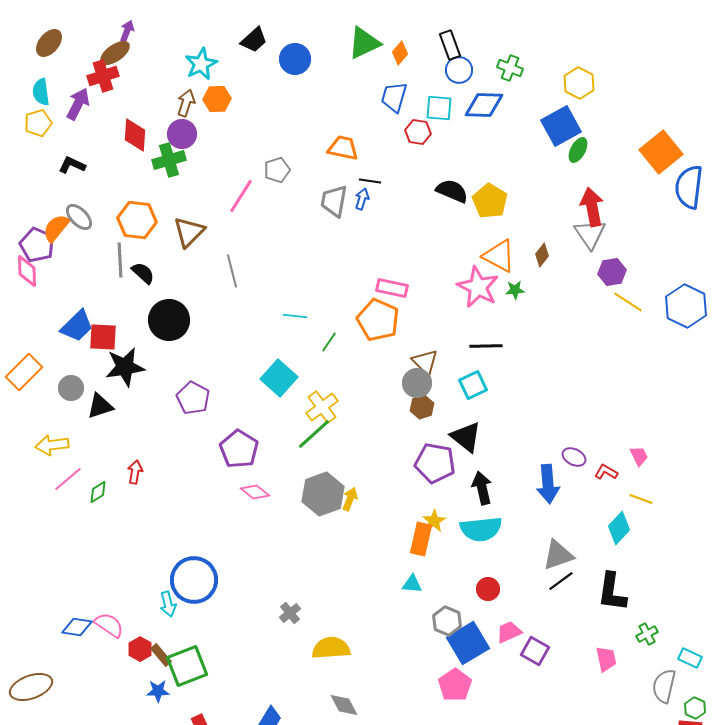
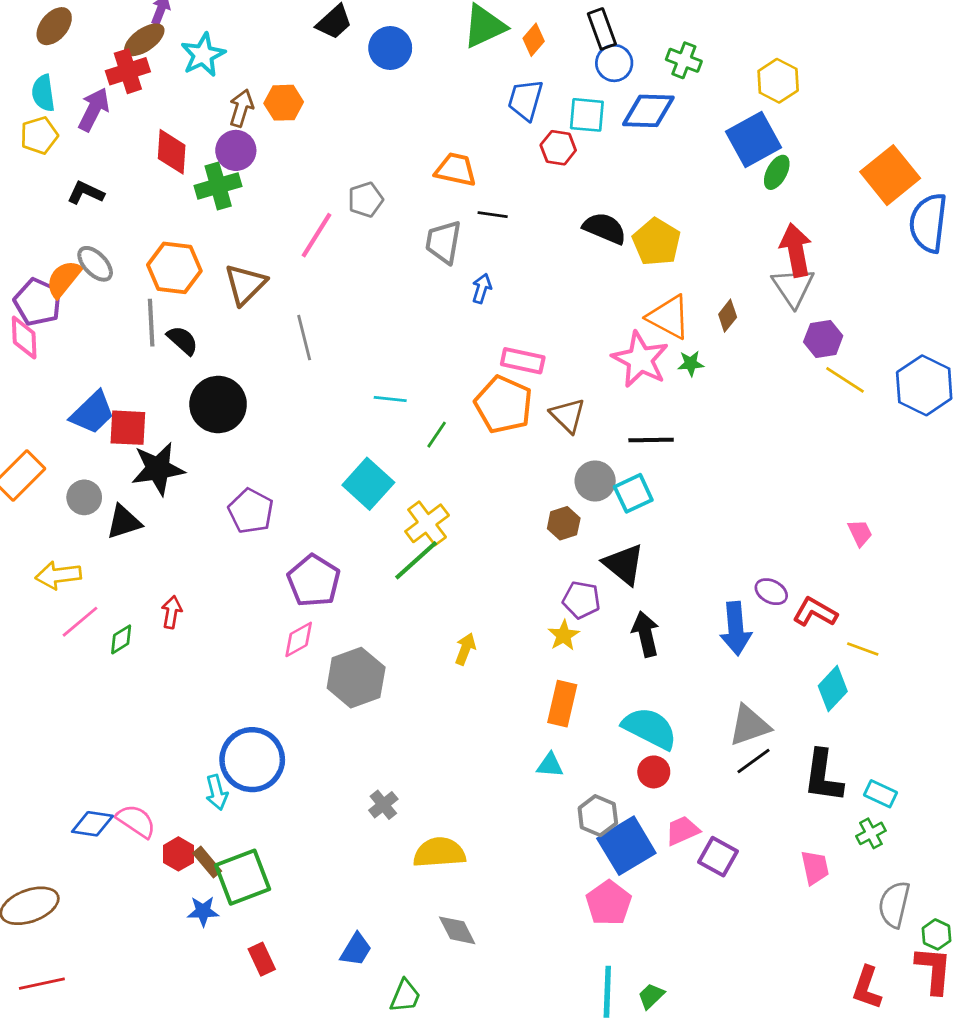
cyan star: (201, 64) -> (203, 55), moved
blue arrow: (362, 199) -> (482, 288), moved
brown triangle: (425, 362) -> (568, 415), moved
gray circle: (417, 383) -> (595, 481), moved
pink trapezoid: (639, 456) -> (860, 533), moved
purple pentagon: (435, 463) -> (581, 600), size x0.7
red L-shape: (606, 472) -> (815, 612), size x1.4
pink diamond: (255, 492) -> (299, 639), moved, turned -68
gray hexagon: (323, 494) -> (356, 678), moved
yellow star: (434, 521) -> (564, 635), moved
cyan semicircle: (481, 529) -> (650, 728), moved, turned -147
cyan rectangle: (690, 658) -> (881, 794), moved

